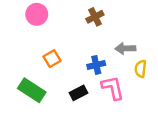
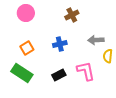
orange square: (52, 59) -> (27, 48), moved
blue cross: (96, 65) -> (60, 44), moved

